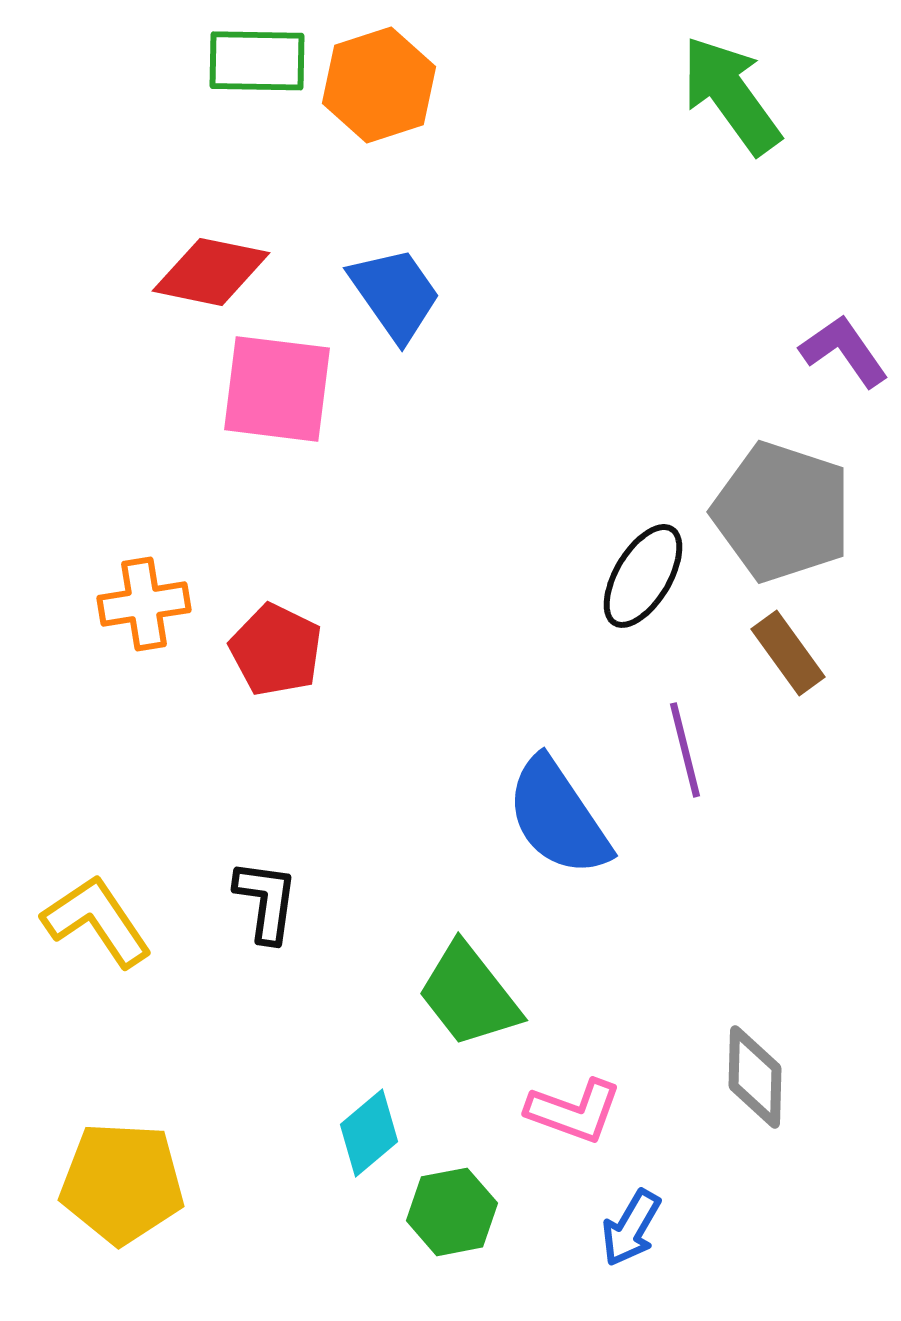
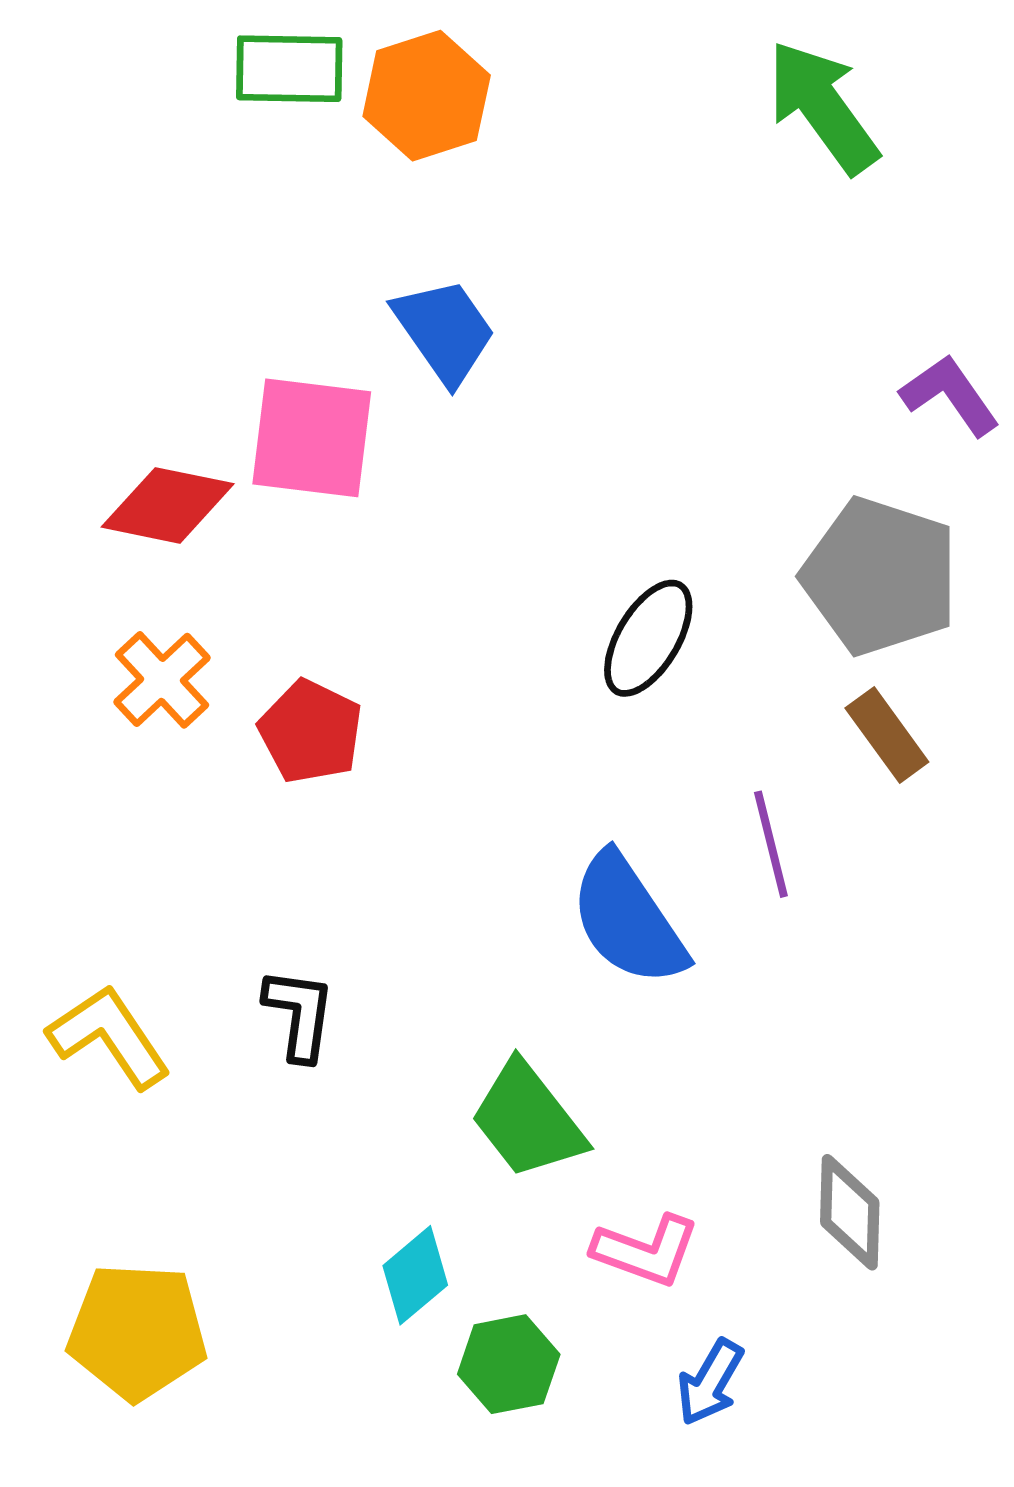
red diamond: (211, 272) -> (168, 505), moved
black ellipse: (643, 576) -> (648, 638), moved
orange cross: (144, 604) -> (162, 680), turned -34

